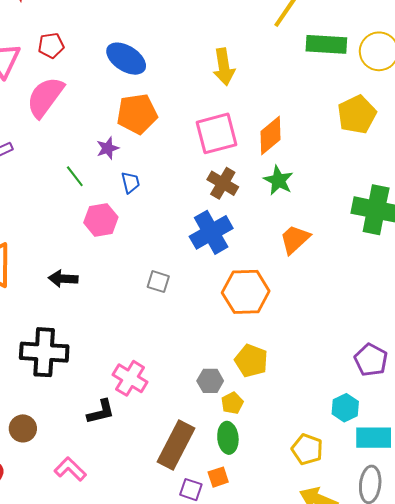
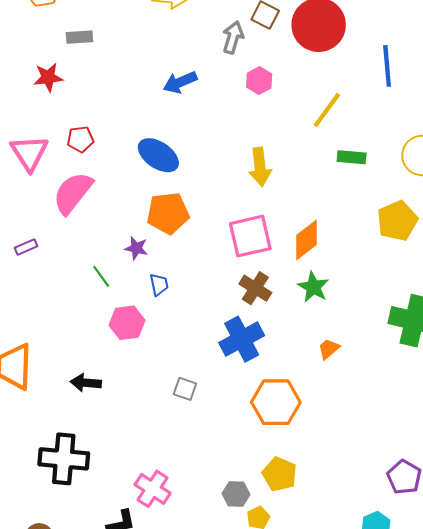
green rectangle: (326, 44) -> (352, 157), moved, size x0.7
purple star: (108, 148) -> (136, 248), turned 30
orange trapezoid: (295, 239) -> (329, 349), size x0.7

